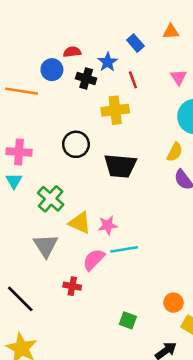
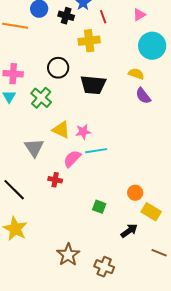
pink triangle: (179, 77) -> (139, 15), turned 32
yellow semicircle: (175, 152) -> (136, 74), turned -98
green cross: (51, 199) -> (41, 98), moved

